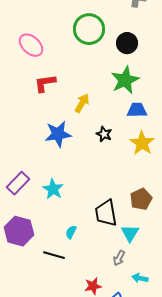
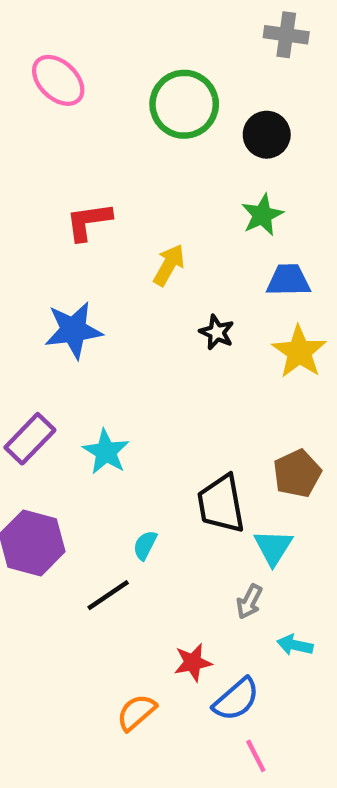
pink ellipse: (31, 45) -> (58, 80), moved
green star: (125, 80) -> (262, 215), size x0.7
blue star: (58, 134) -> (73, 330), moved
black line: (54, 255) -> (108, 595), turned -50

